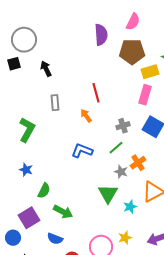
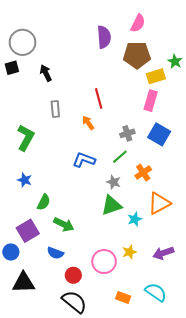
gray star: (121, 172) -> (114, 182), moved
green triangle: (108, 194) -> (111, 205), turned 40

